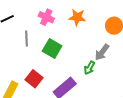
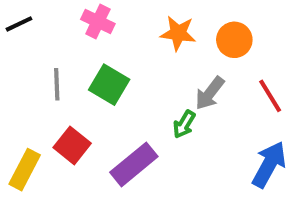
orange star: (77, 17) -> (178, 33), moved
gray line: (26, 38) -> (57, 84), moved

